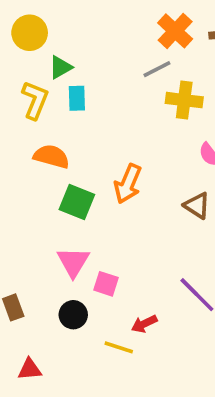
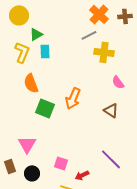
orange semicircle: (51, 156) -> (31, 83), turned -126
pink triangle: (73, 262) -> (27, 144), moved
pink square: (106, 284) -> (61, 163), moved
black circle: (73, 315) -> (32, 173), moved

